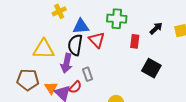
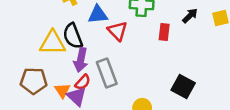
black semicircle: (75, 45) -> (73, 36), moved, turned -30
black square: (151, 68) -> (183, 86), moved
gray rectangle: (88, 74) -> (107, 73), size x1.6
red semicircle: (75, 87) -> (83, 82), moved

